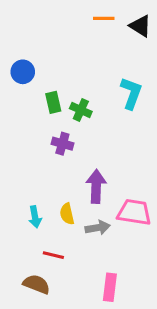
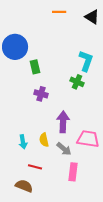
orange line: (104, 18) -> (59, 12), moved
blue circle: (23, 72) -> (15, 47), size x1.6
green cross: (81, 110) -> (77, 82), moved
gray arrow: (98, 228) -> (64, 149), turned 49
pink rectangle: (110, 287) -> (73, 172), moved

